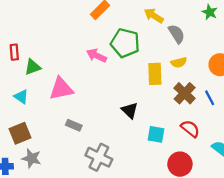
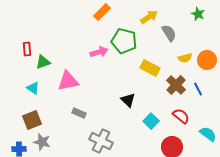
yellow arrow: (154, 16) -> (149, 17), turned 114
pink arrow: (97, 56) -> (99, 52), turned 138
yellow semicircle: (179, 62) -> (185, 58), moved
yellow rectangle: (155, 74) -> (150, 68), turned -60
cyan square: (156, 134) -> (151, 121), turned 35

